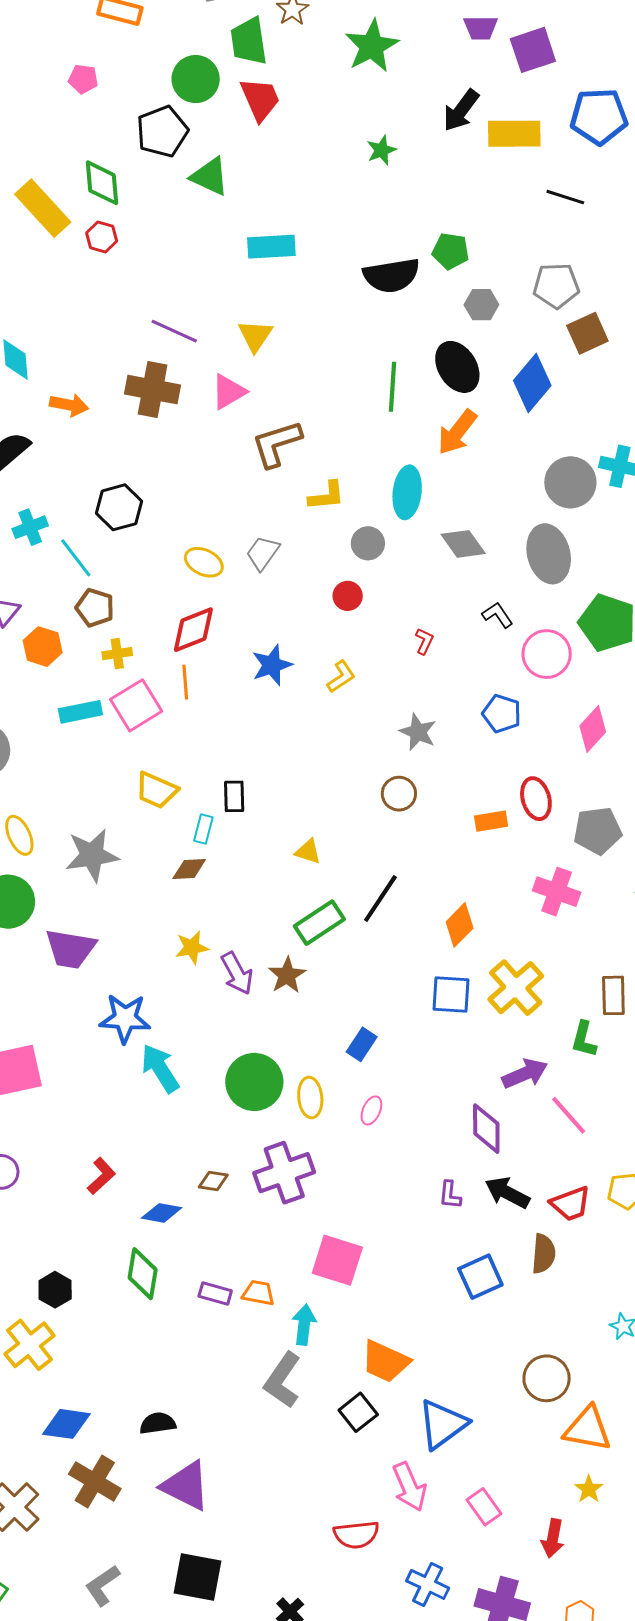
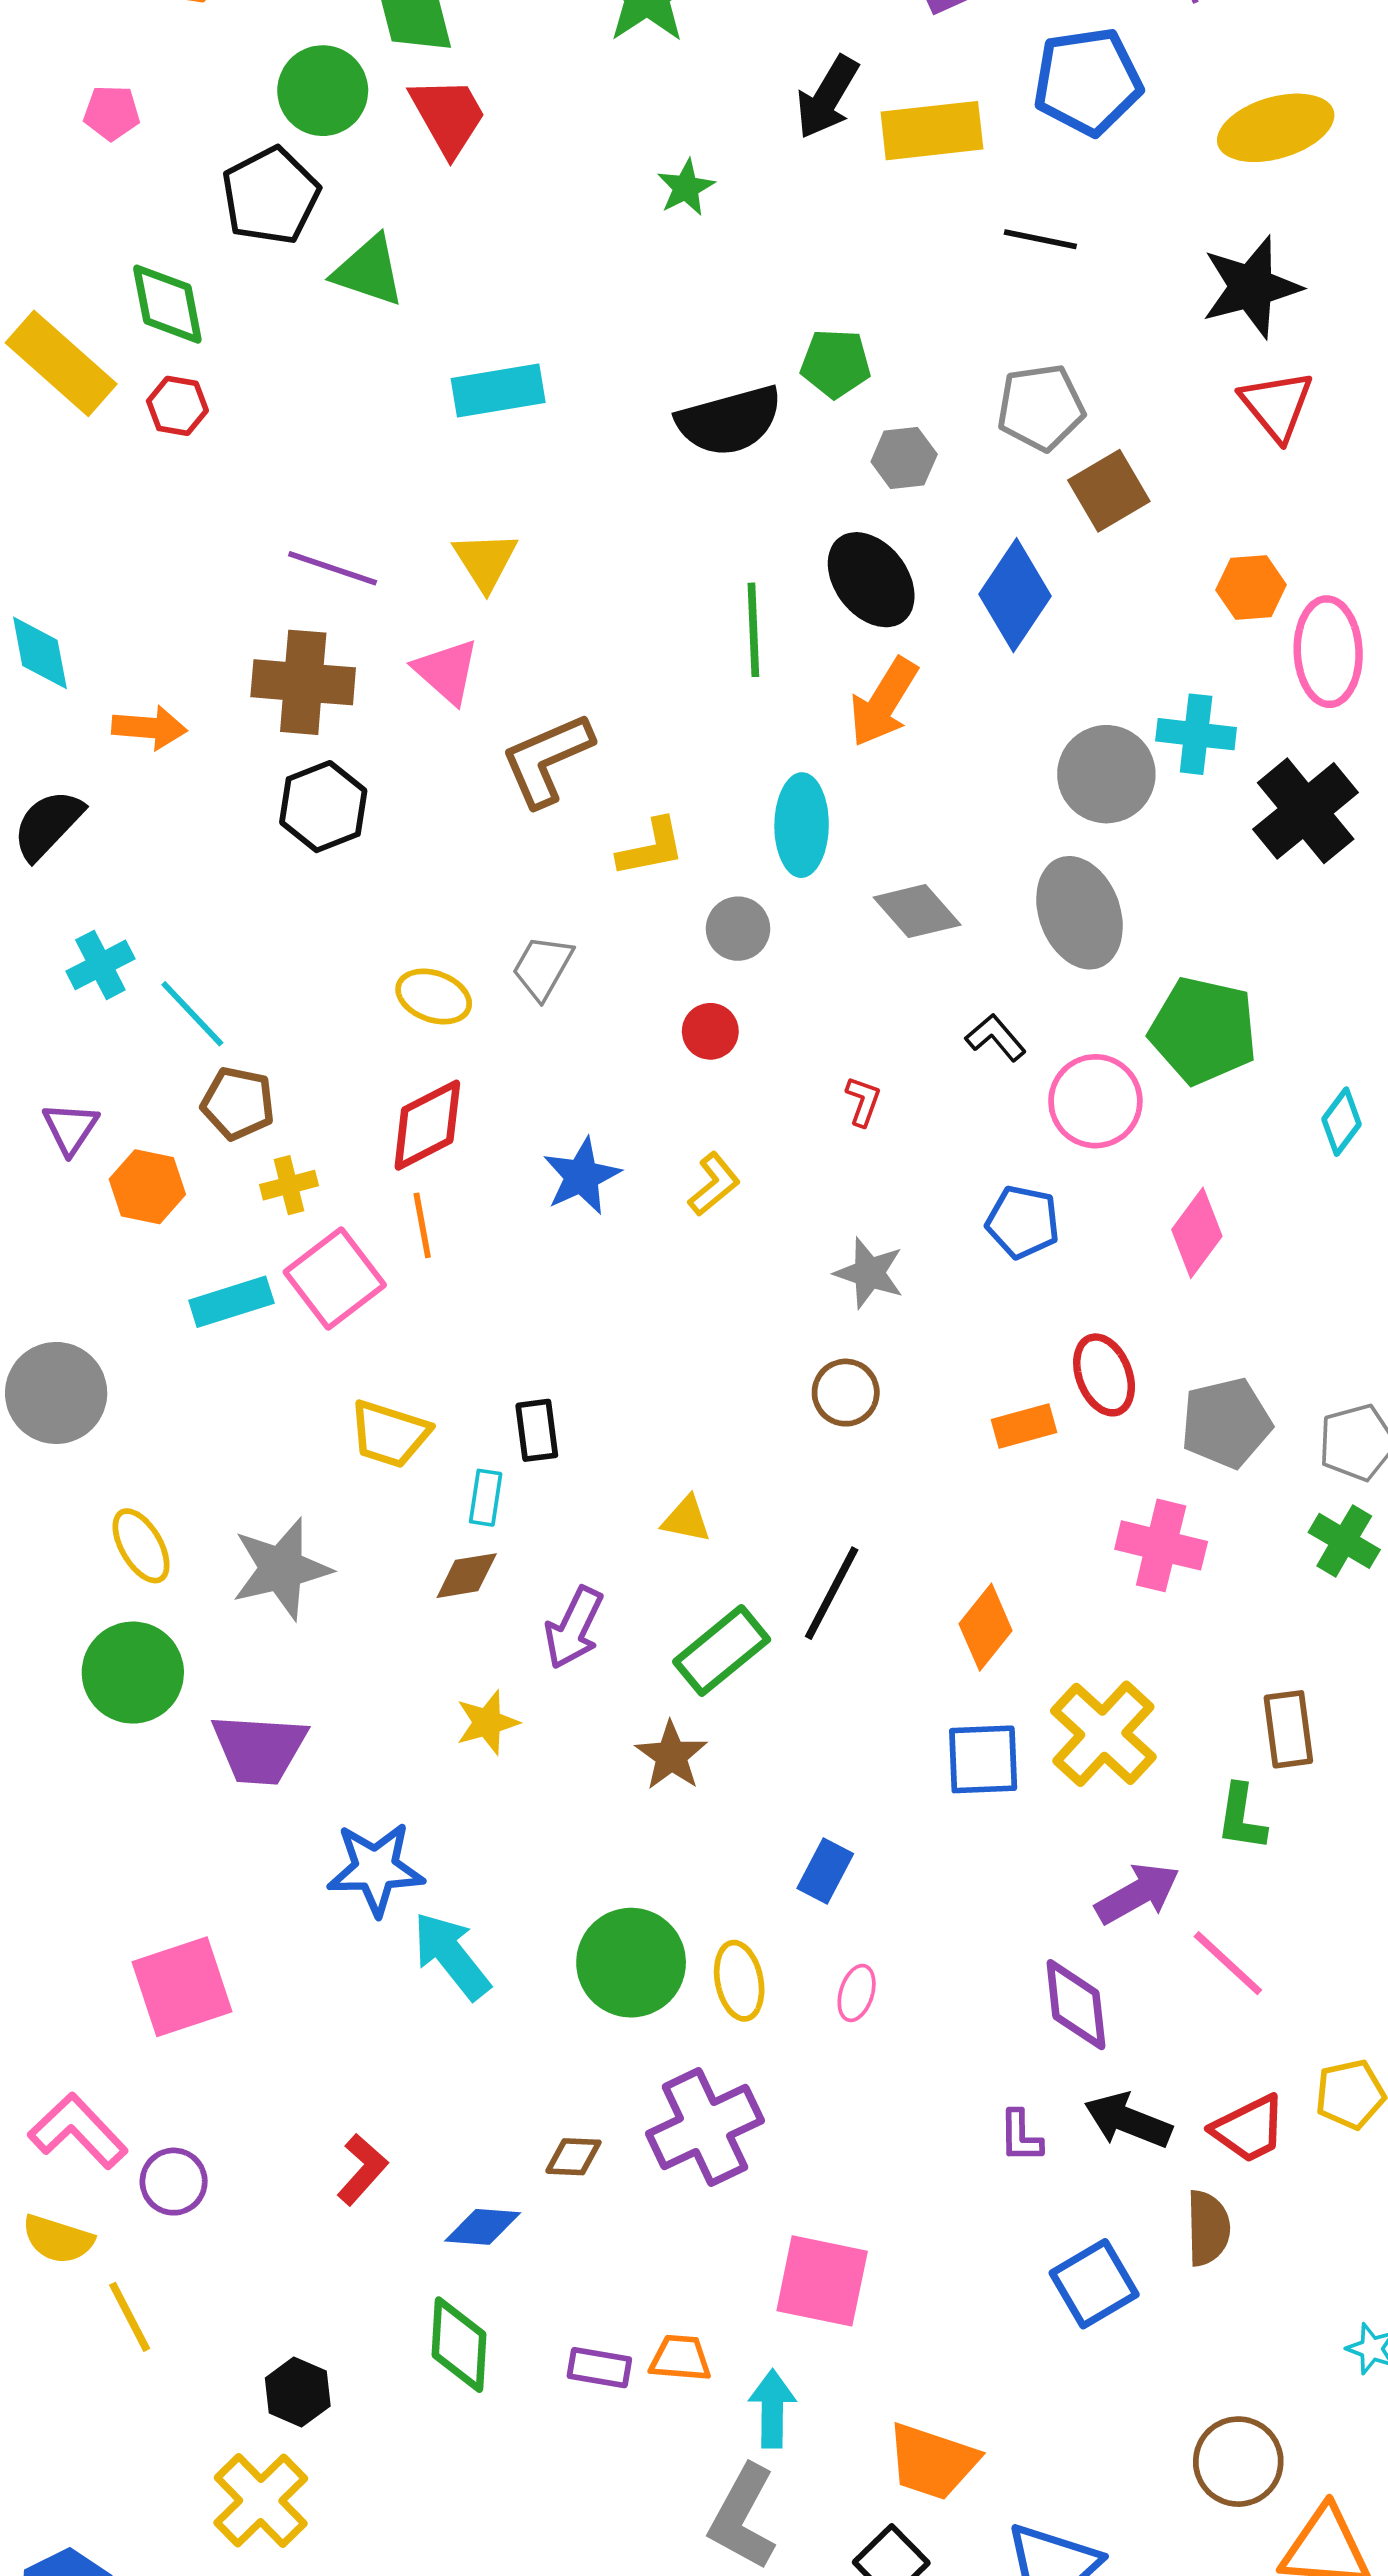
pink triangle: (229, 392) -> (446, 671), turned -42
black hexagon: (119, 507) -> (323, 807), moved
purple arrow: (237, 973) -> (574, 1628), moved, turned 60

